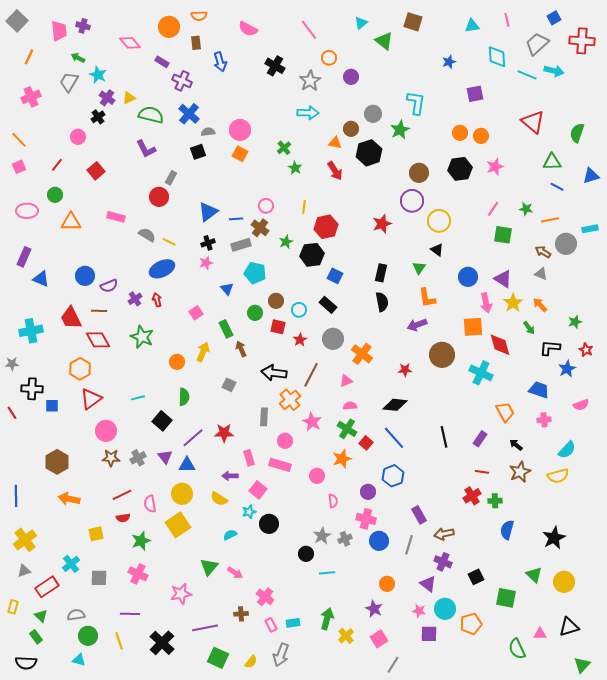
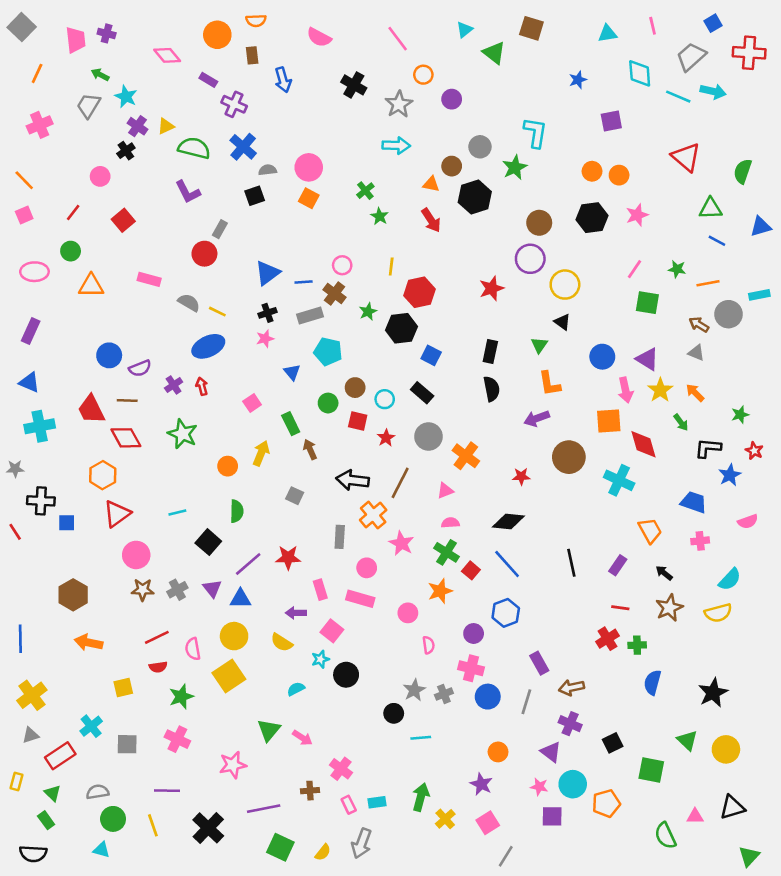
blue triangle: (41, 279) -> (29, 382), moved

